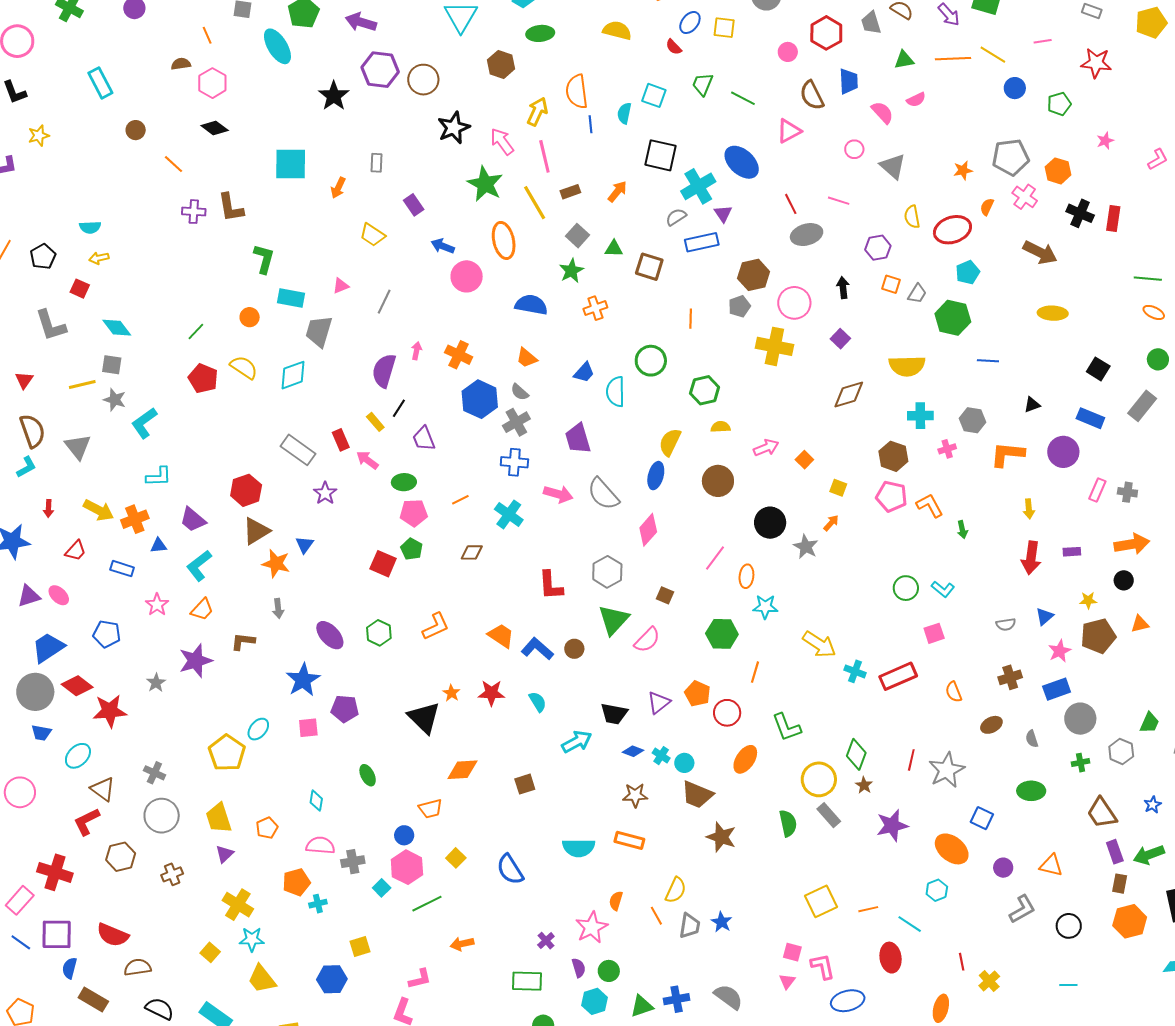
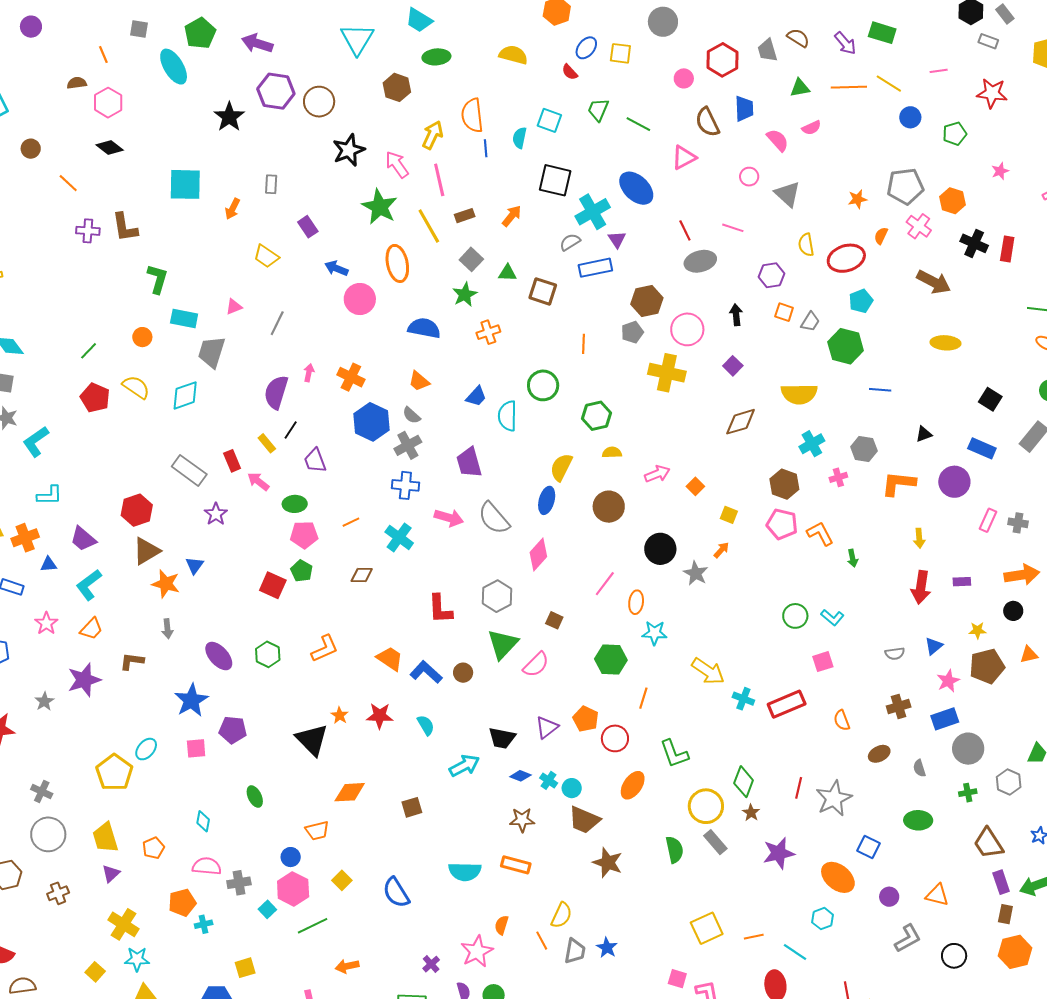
cyan cross: (920, 416) -> (812, 444), turned -30

